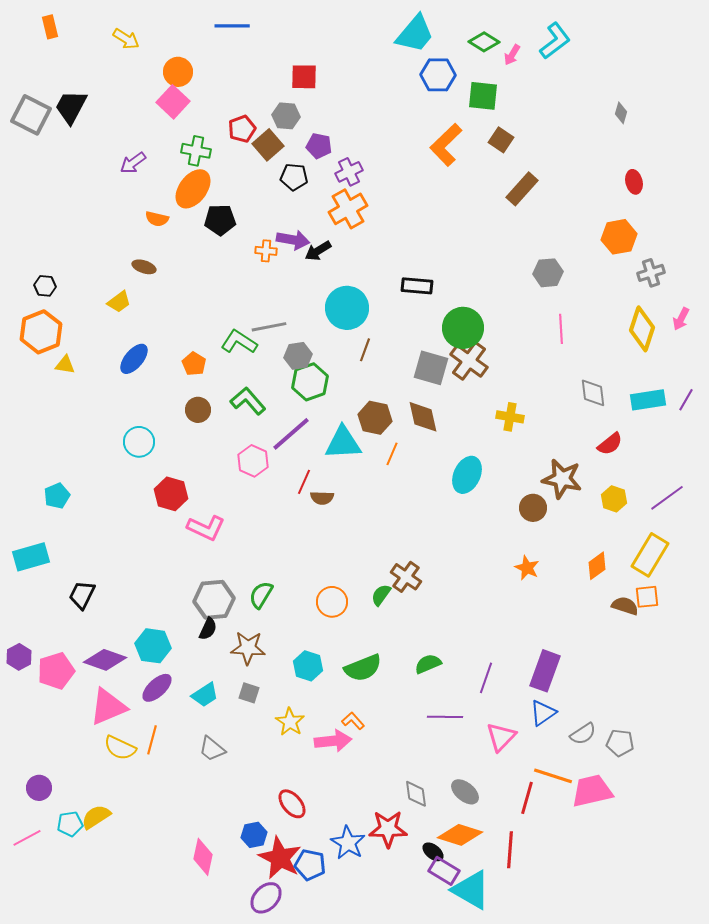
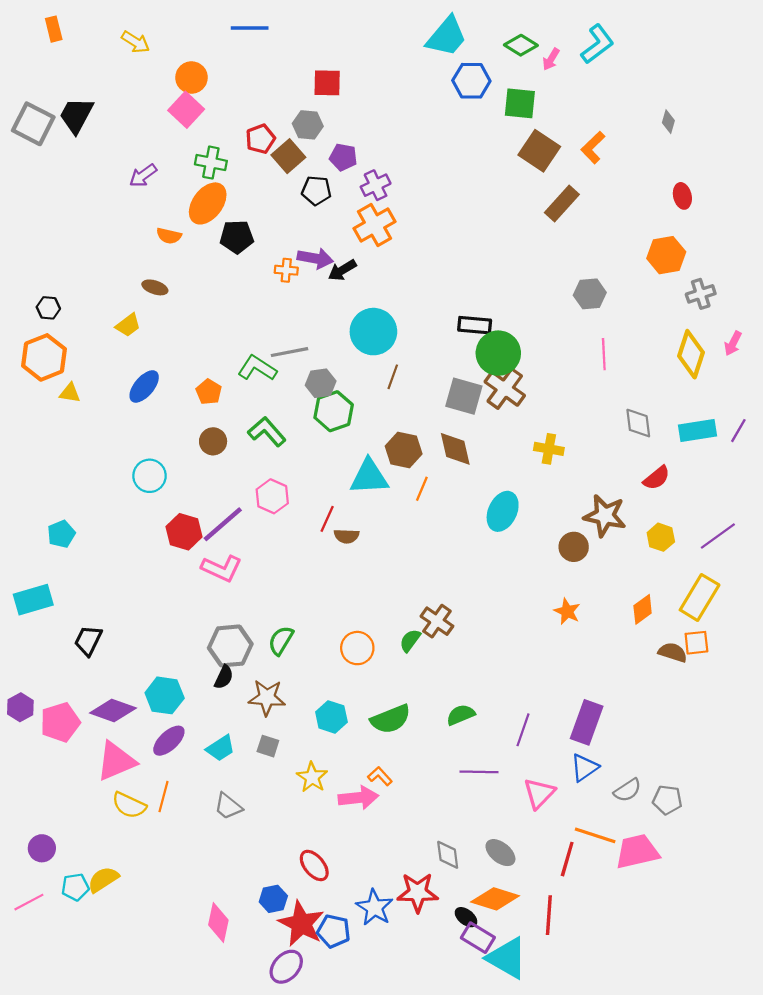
brown square: (501, 140) -> (539, 151), size x1.5
orange L-shape: (446, 145) -> (593, 147), moved, size x0.7
black rectangle: (417, 286) -> (475, 325), moved
purple line: (291, 434) -> (223, 524), moved

